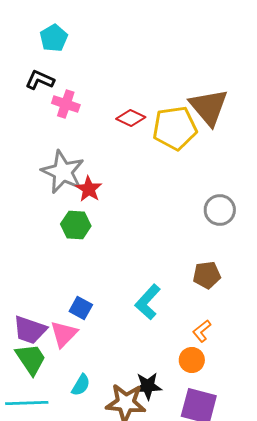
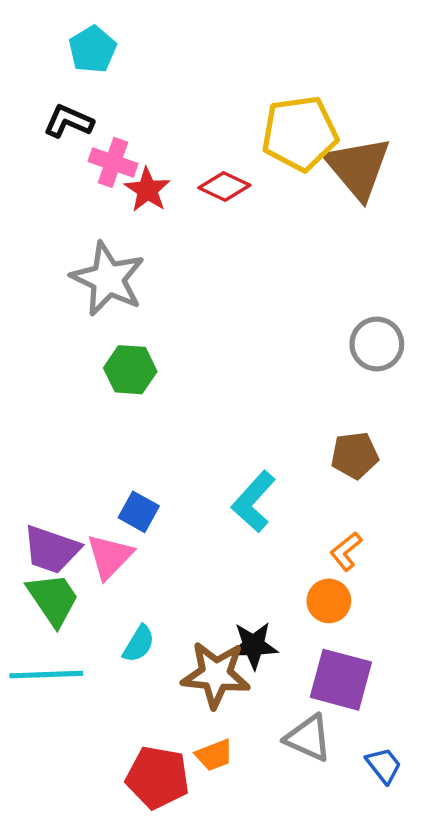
yellow pentagon: (175, 128) -> (300, 133), moved
red star: (89, 189) -> (147, 190), moved

